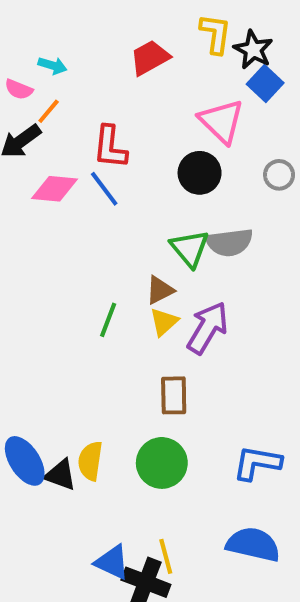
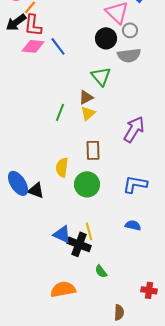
red L-shape: (110, 147) -> (33, 25), moved
gray circle: (279, 175) -> (130, 30), moved
gray semicircle: (229, 242) -> (129, 55), moved
purple arrow: (208, 328) -> (134, 129), moved
yellow semicircle: (90, 461) -> (62, 167), moved
blue semicircle: (253, 544) -> (133, 225), size x0.6

